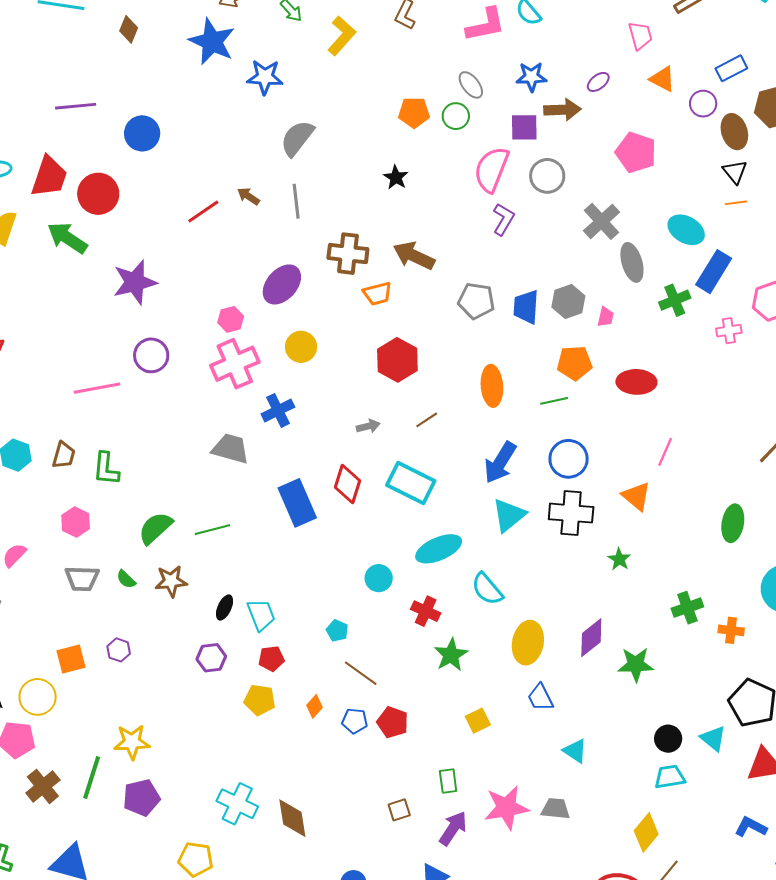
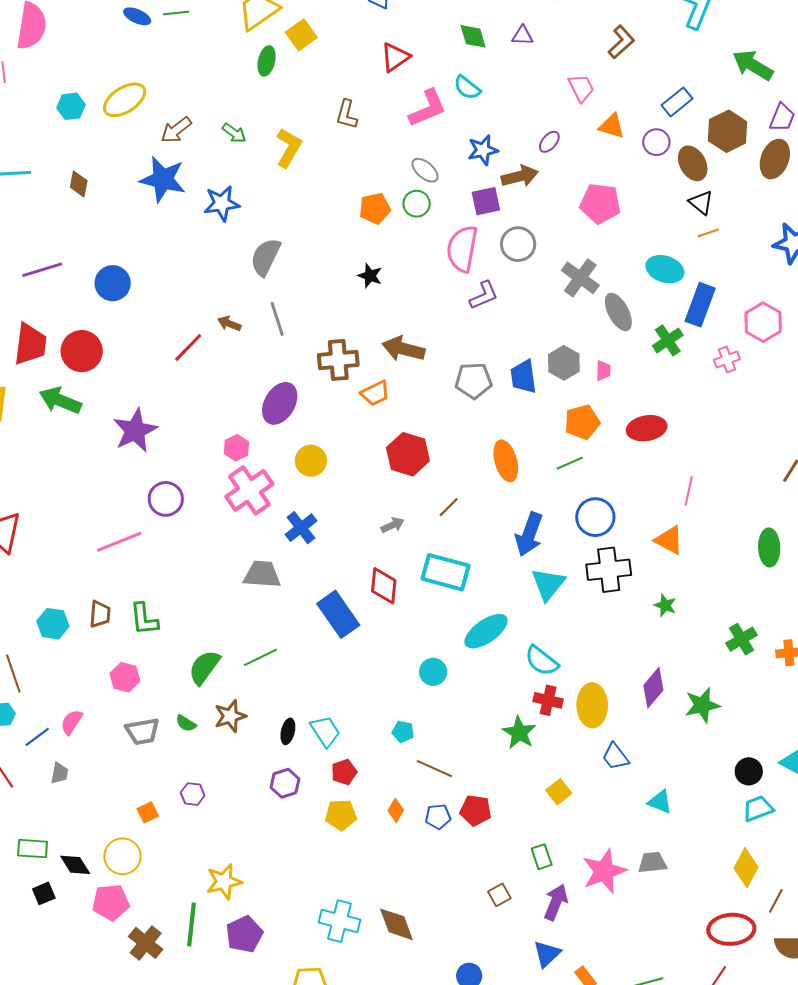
purple L-shape: (503, 219) -> (484, 295), turned 48
red cross: (426, 611) -> (548, 700), moved
orange square: (71, 659) -> (148, 812), size x0.7

